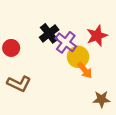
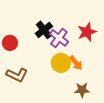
yellow circle: (78, 57) -> (61, 63), moved
brown star: (101, 99) -> (82, 90), moved

